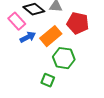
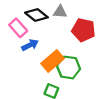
orange rectangle: (51, 36) -> (52, 61), moved

